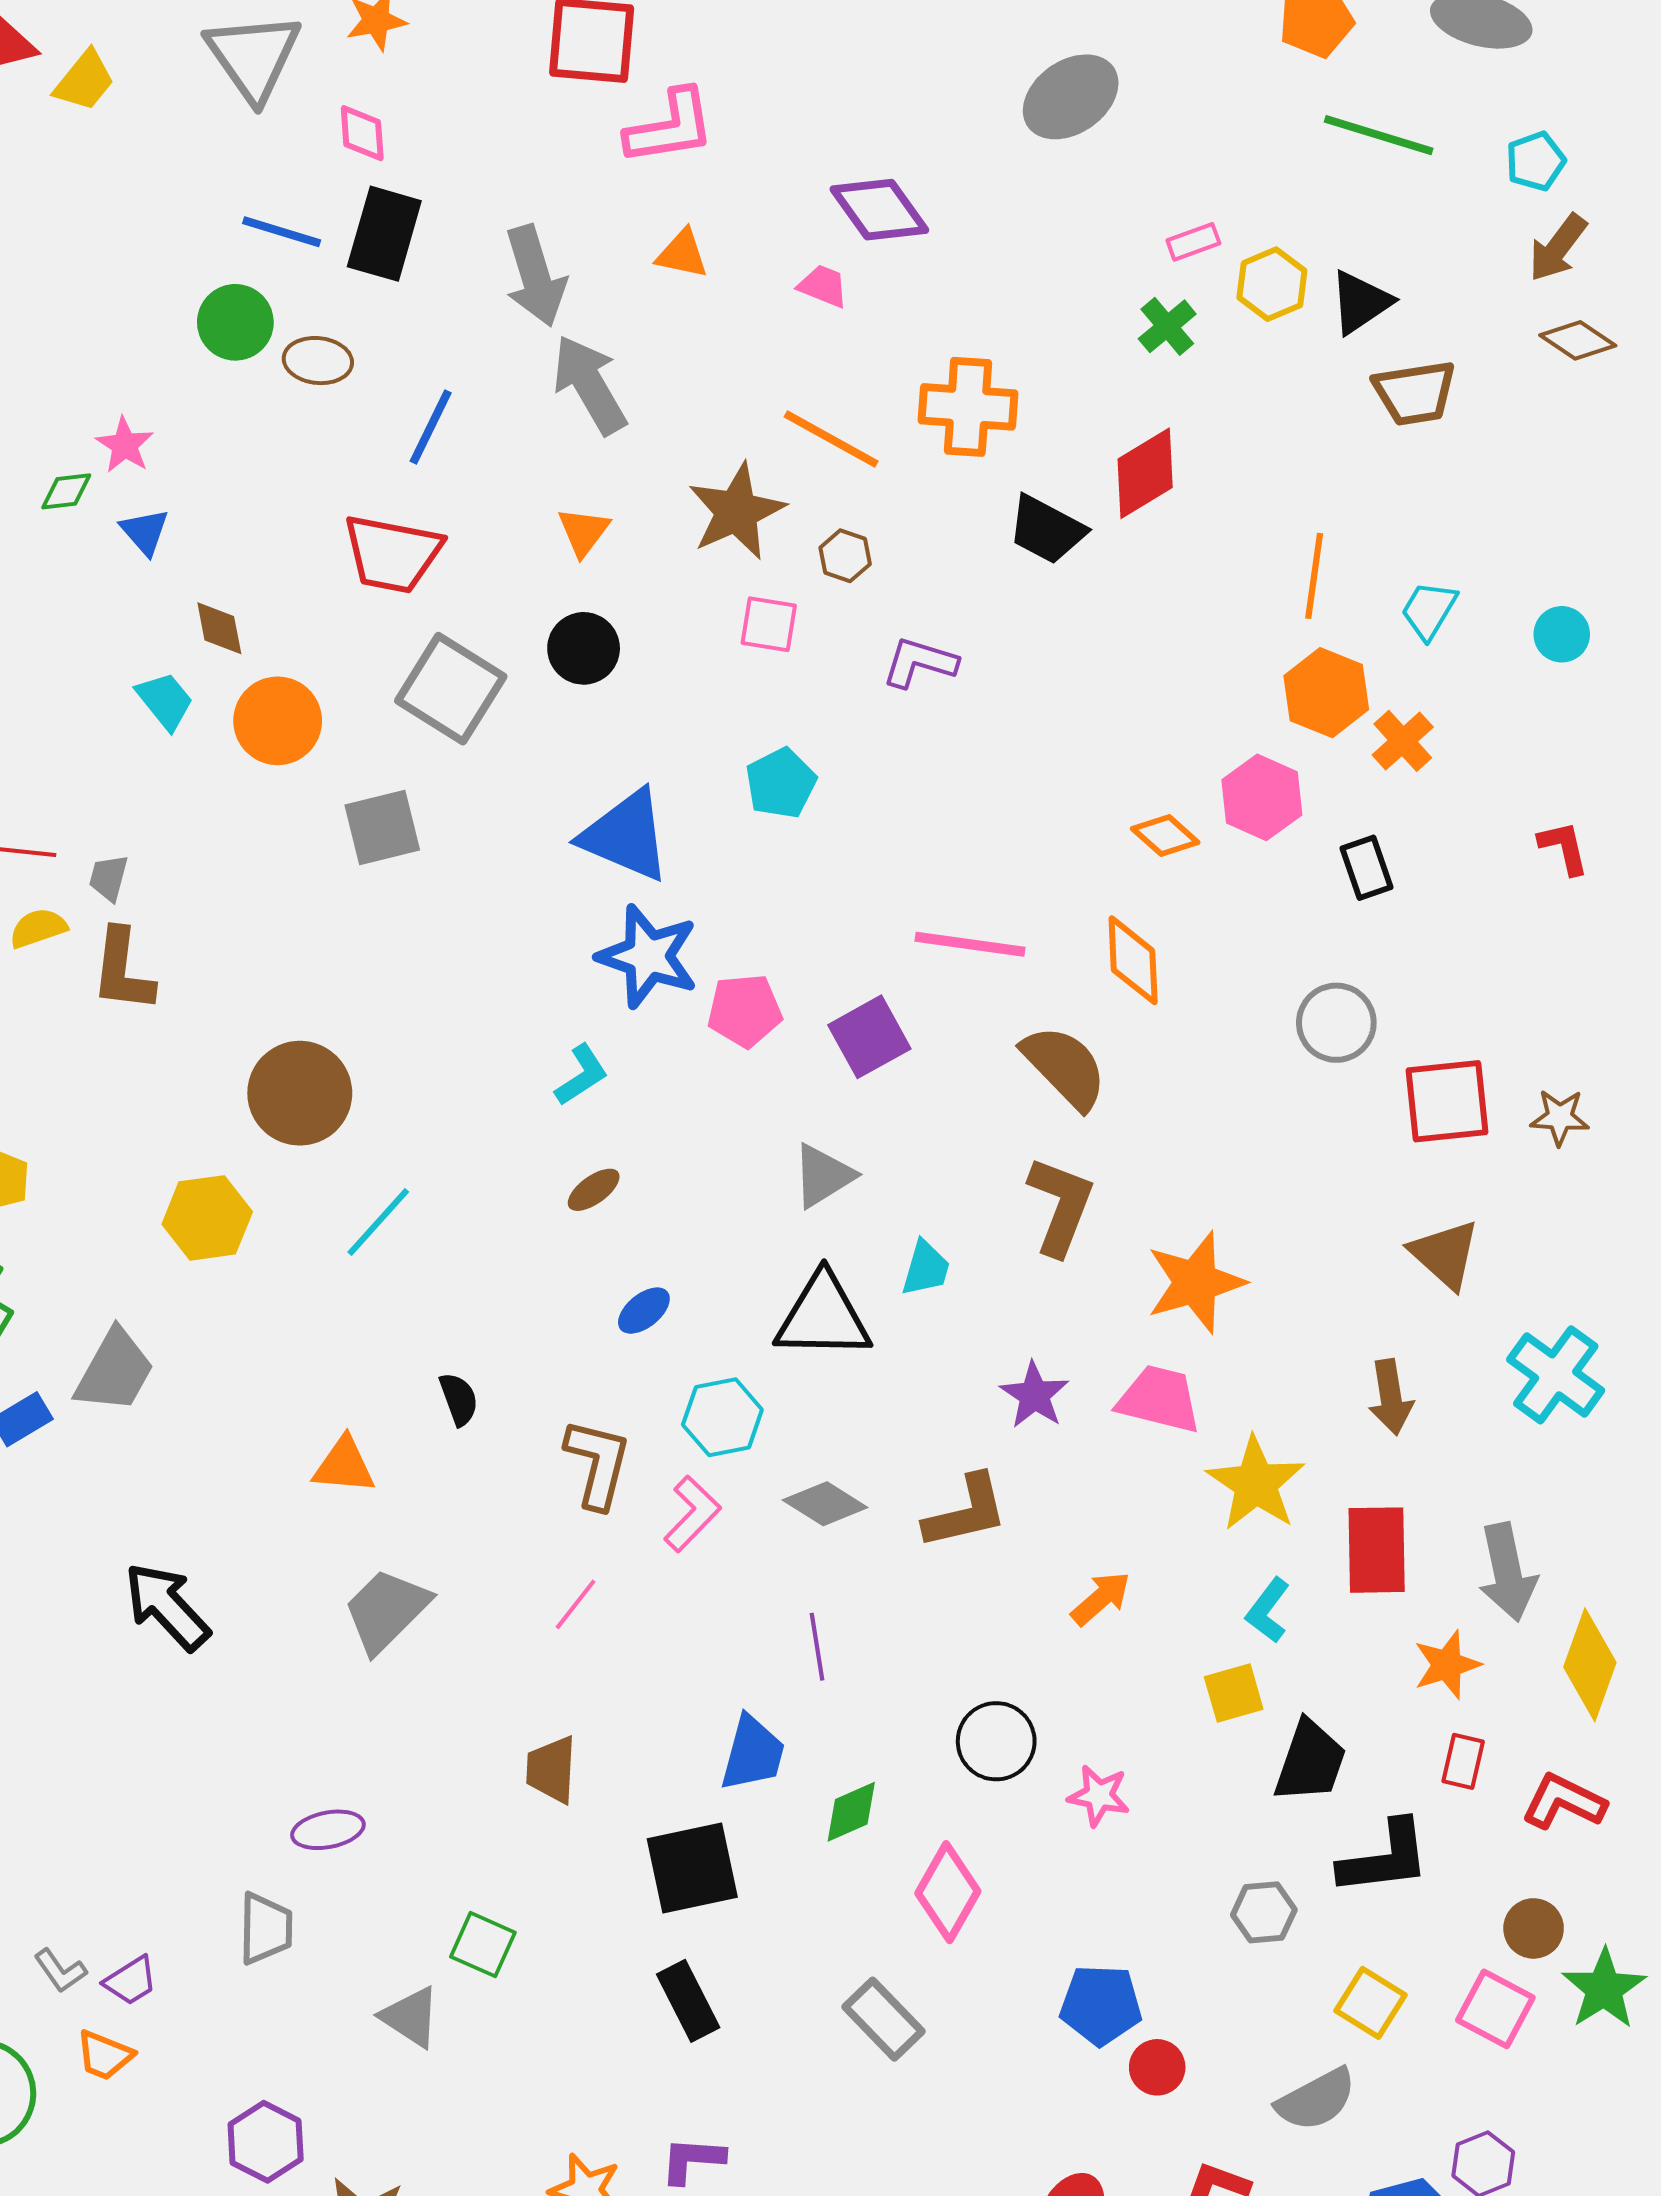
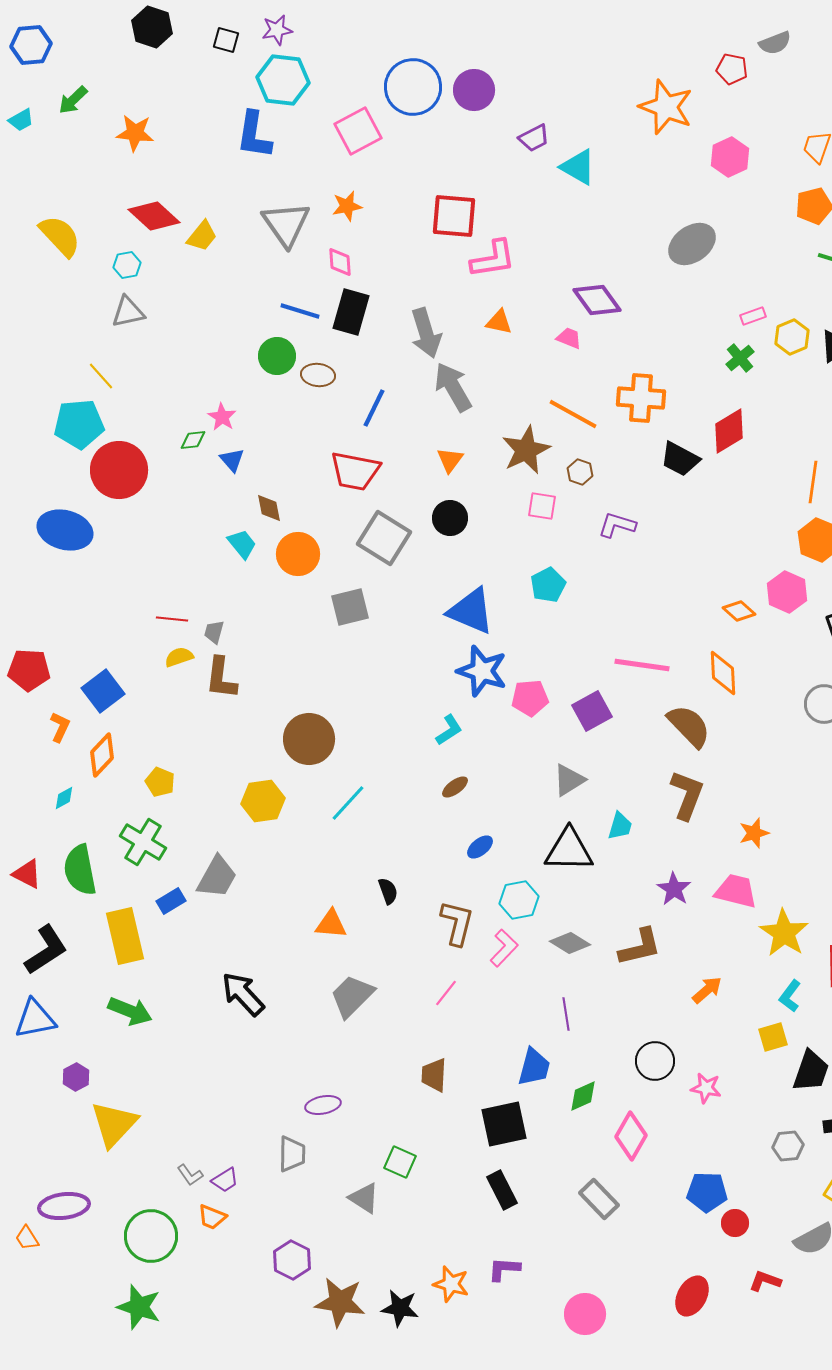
orange star: (1195, 1282) -> (754, 833), size x0.6

